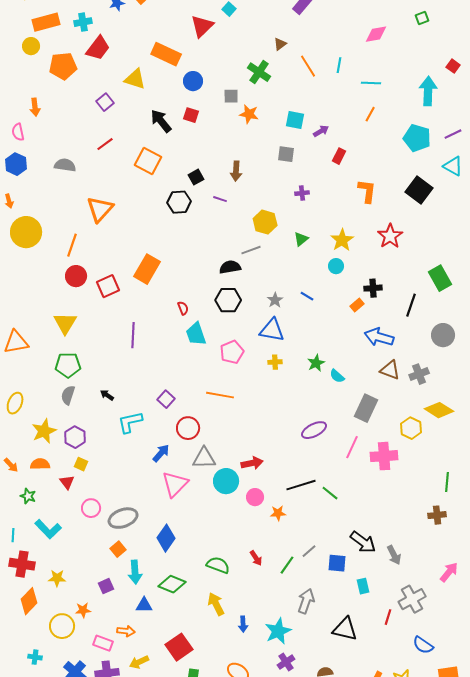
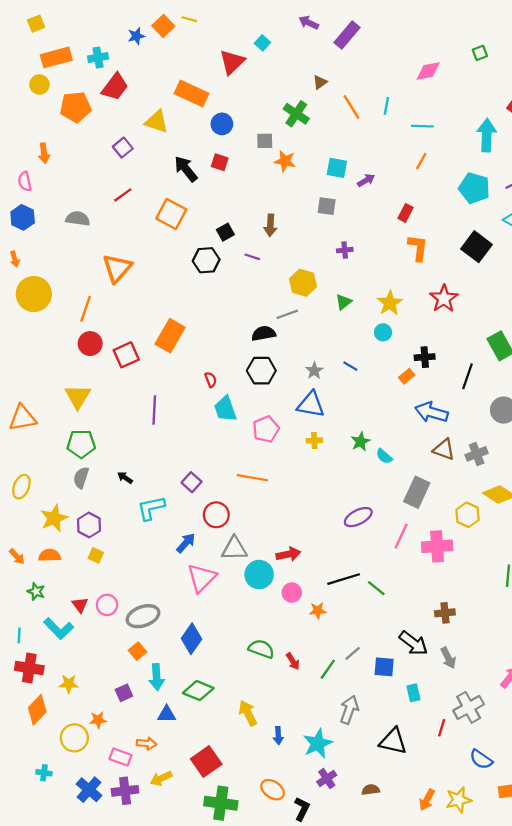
red rectangle: (339, 156) -> (406, 213), moved
red triangle: (67, 482) -> (80, 605), moved
brown cross: (437, 515) -> (445, 613), moved
green semicircle: (218, 565) -> (261, 649), moved

